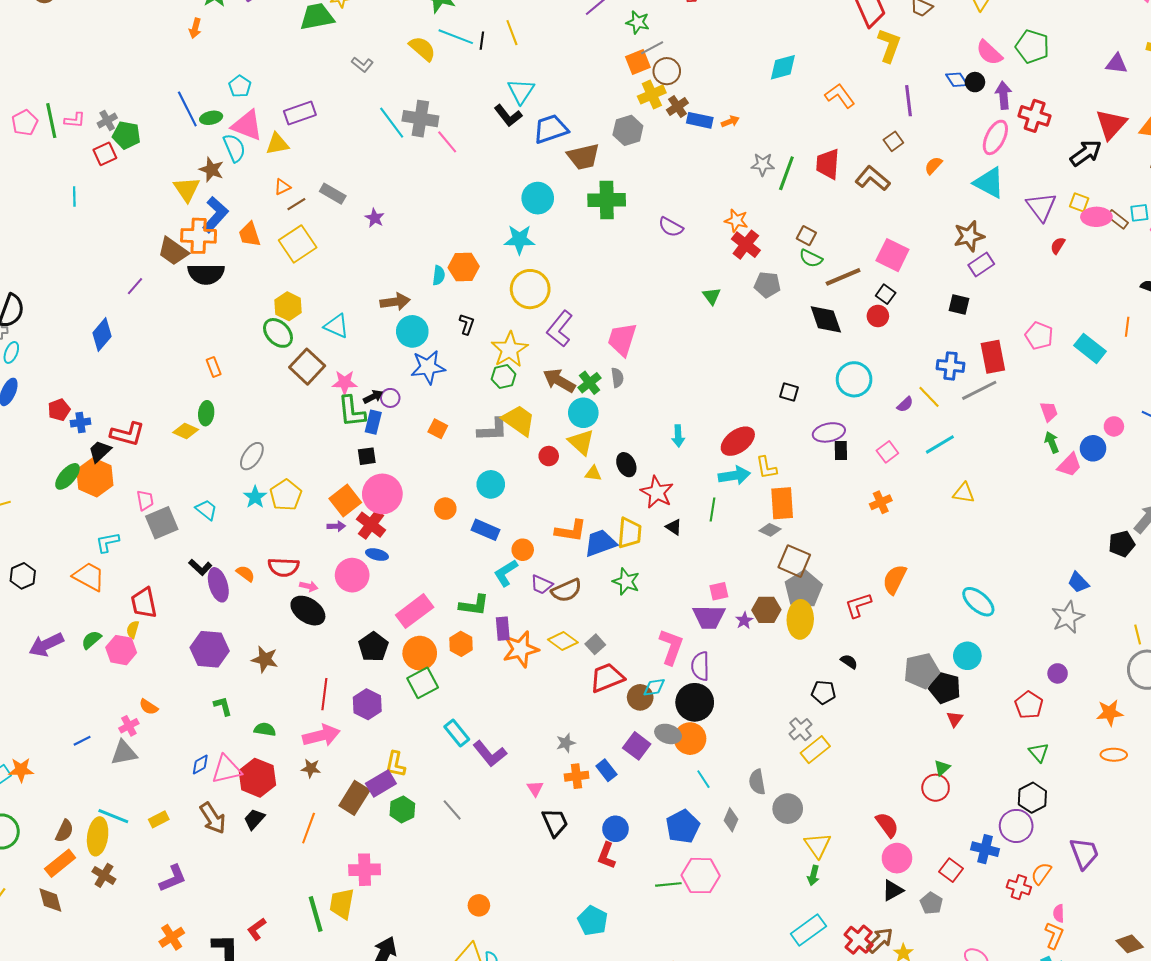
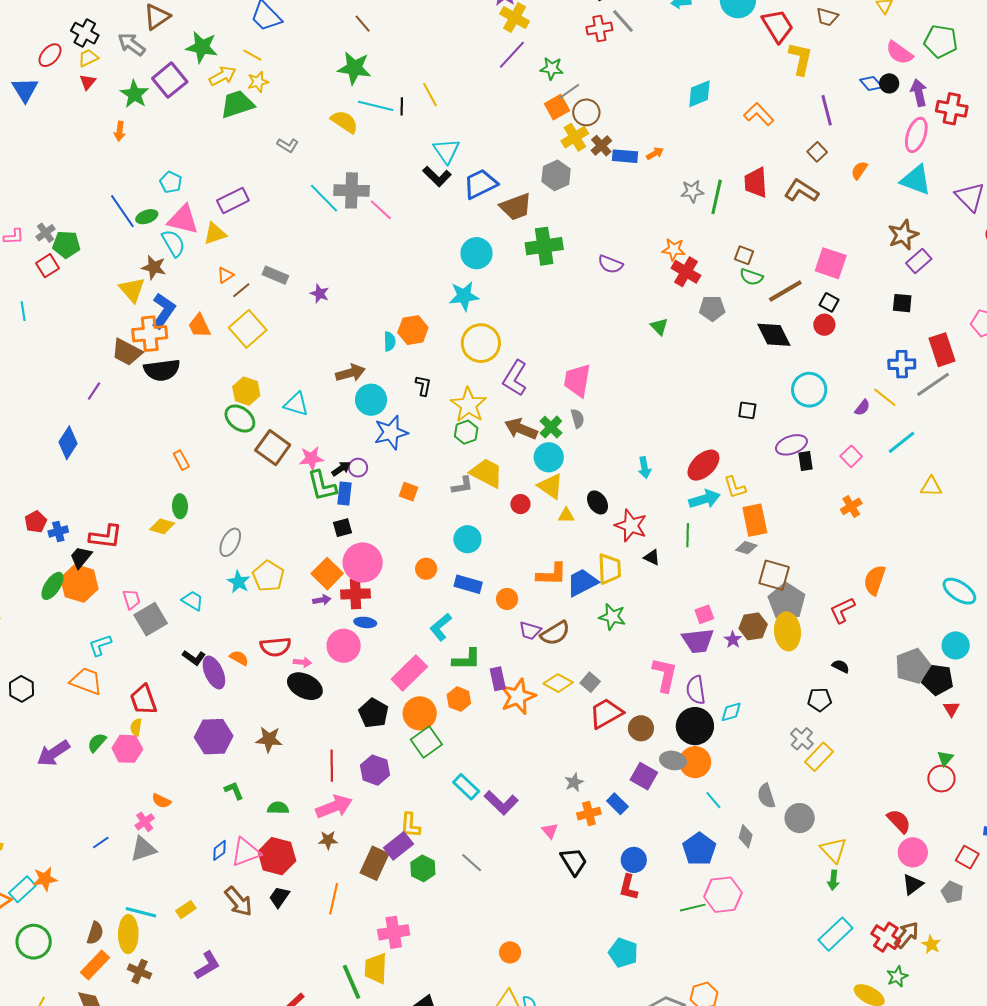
gray L-shape: (493, 430) -> (462, 485), size x0.7
red cross: (371, 525) -> (356, 594), turned -32
cyan L-shape: (506, 573) -> (441, 627), moved
cyan diamond: (654, 687) -> (731, 712), moved

